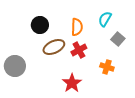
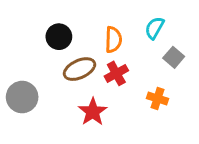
red star: (72, 83) -> (93, 112), moved

